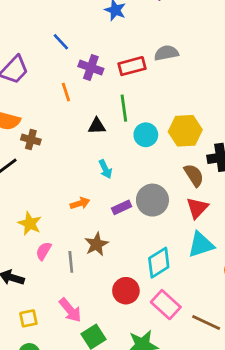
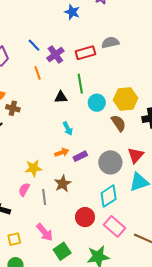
blue line: (61, 42) -> (34, 45), moved
purple cross: (91, 68) -> (55, 54), turned 36
brown semicircle: (194, 175) -> (118, 123), moved
gray circle: (152, 200) -> (110, 162), moved
orange arrow: (80, 203) -> (62, 152), moved
yellow star: (30, 224) -> (33, 168), moved, turned -30

